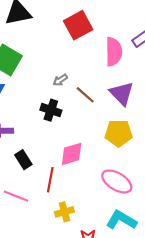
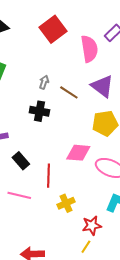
gray arrow: (60, 80) -> (44, 82), turned 152
pink diamond: (72, 154) -> (78, 153), moved, turned 30

